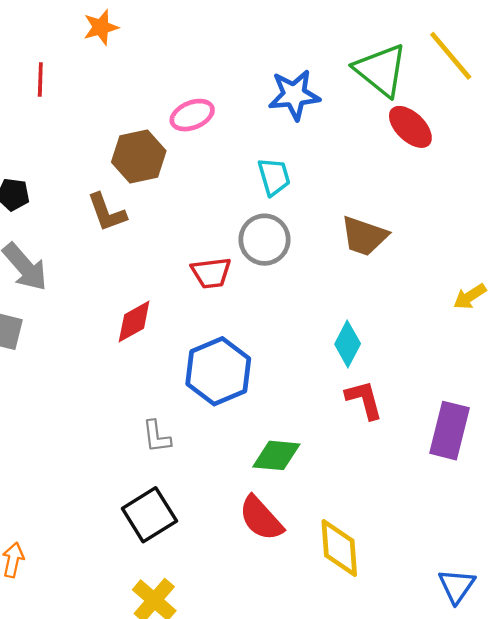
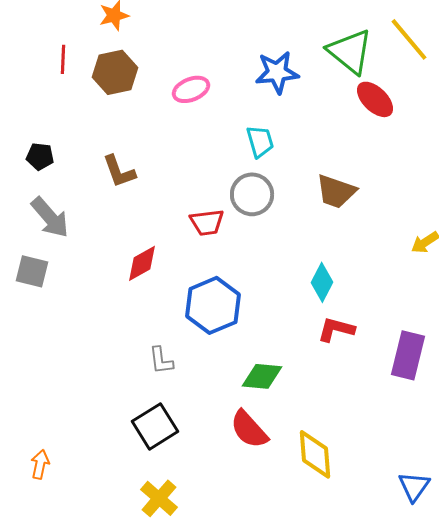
brown hexagon: (139, 157) -> (115, 72), moved
red L-shape: (364, 400) -> (336, 329), turned -60

